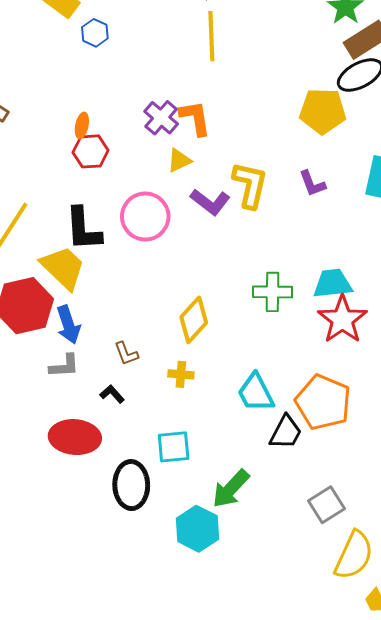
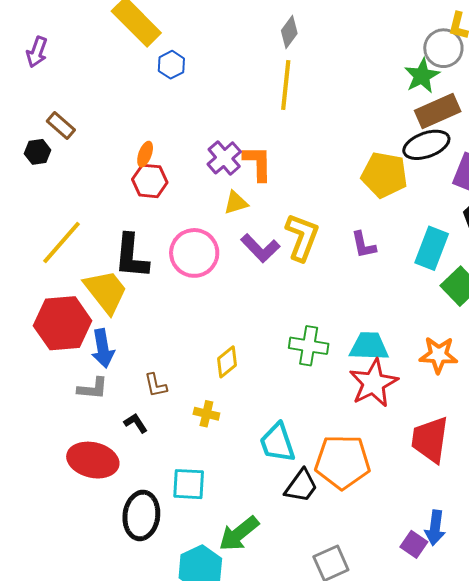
yellow diamond: (194, 320) -> (227, 362), size x0.7
orange pentagon: (323, 402) -> (343, 462), turned -30

